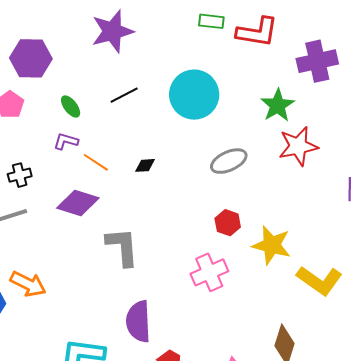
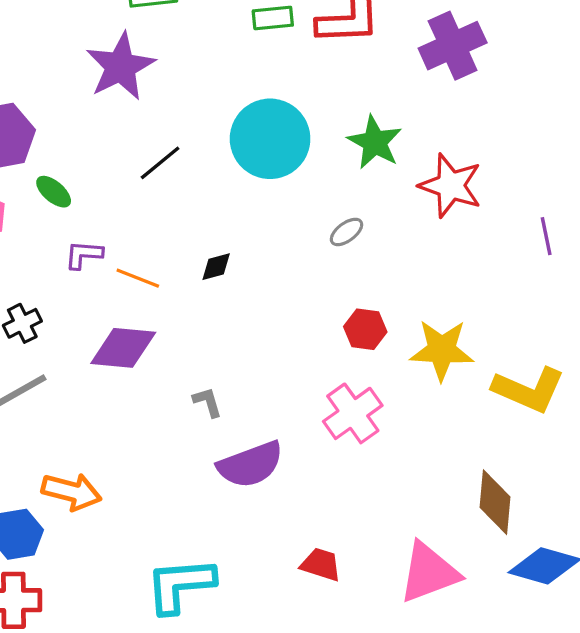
green star: (278, 105) -> (375, 142), moved
green ellipse: (71, 107) -> (54, 192), moved
red star: (298, 146) -> (451, 186), turned -30
gray ellipse: (229, 161) -> (346, 232), size x0.6
gray L-shape: (122, 247) -> (208, 402), size x0.5
purple semicircle: (138, 321) -> (250, 465), moved, turned -96

